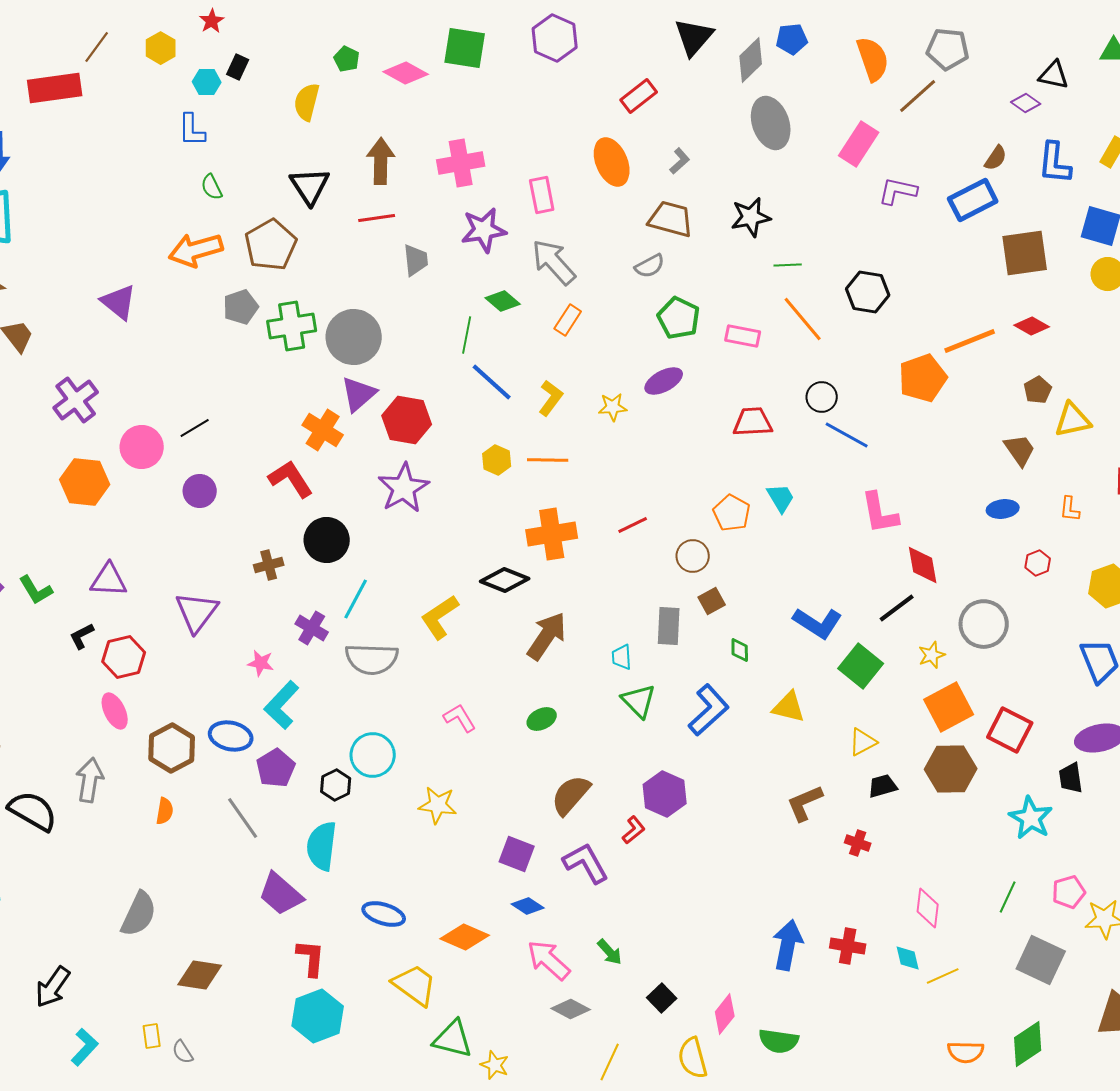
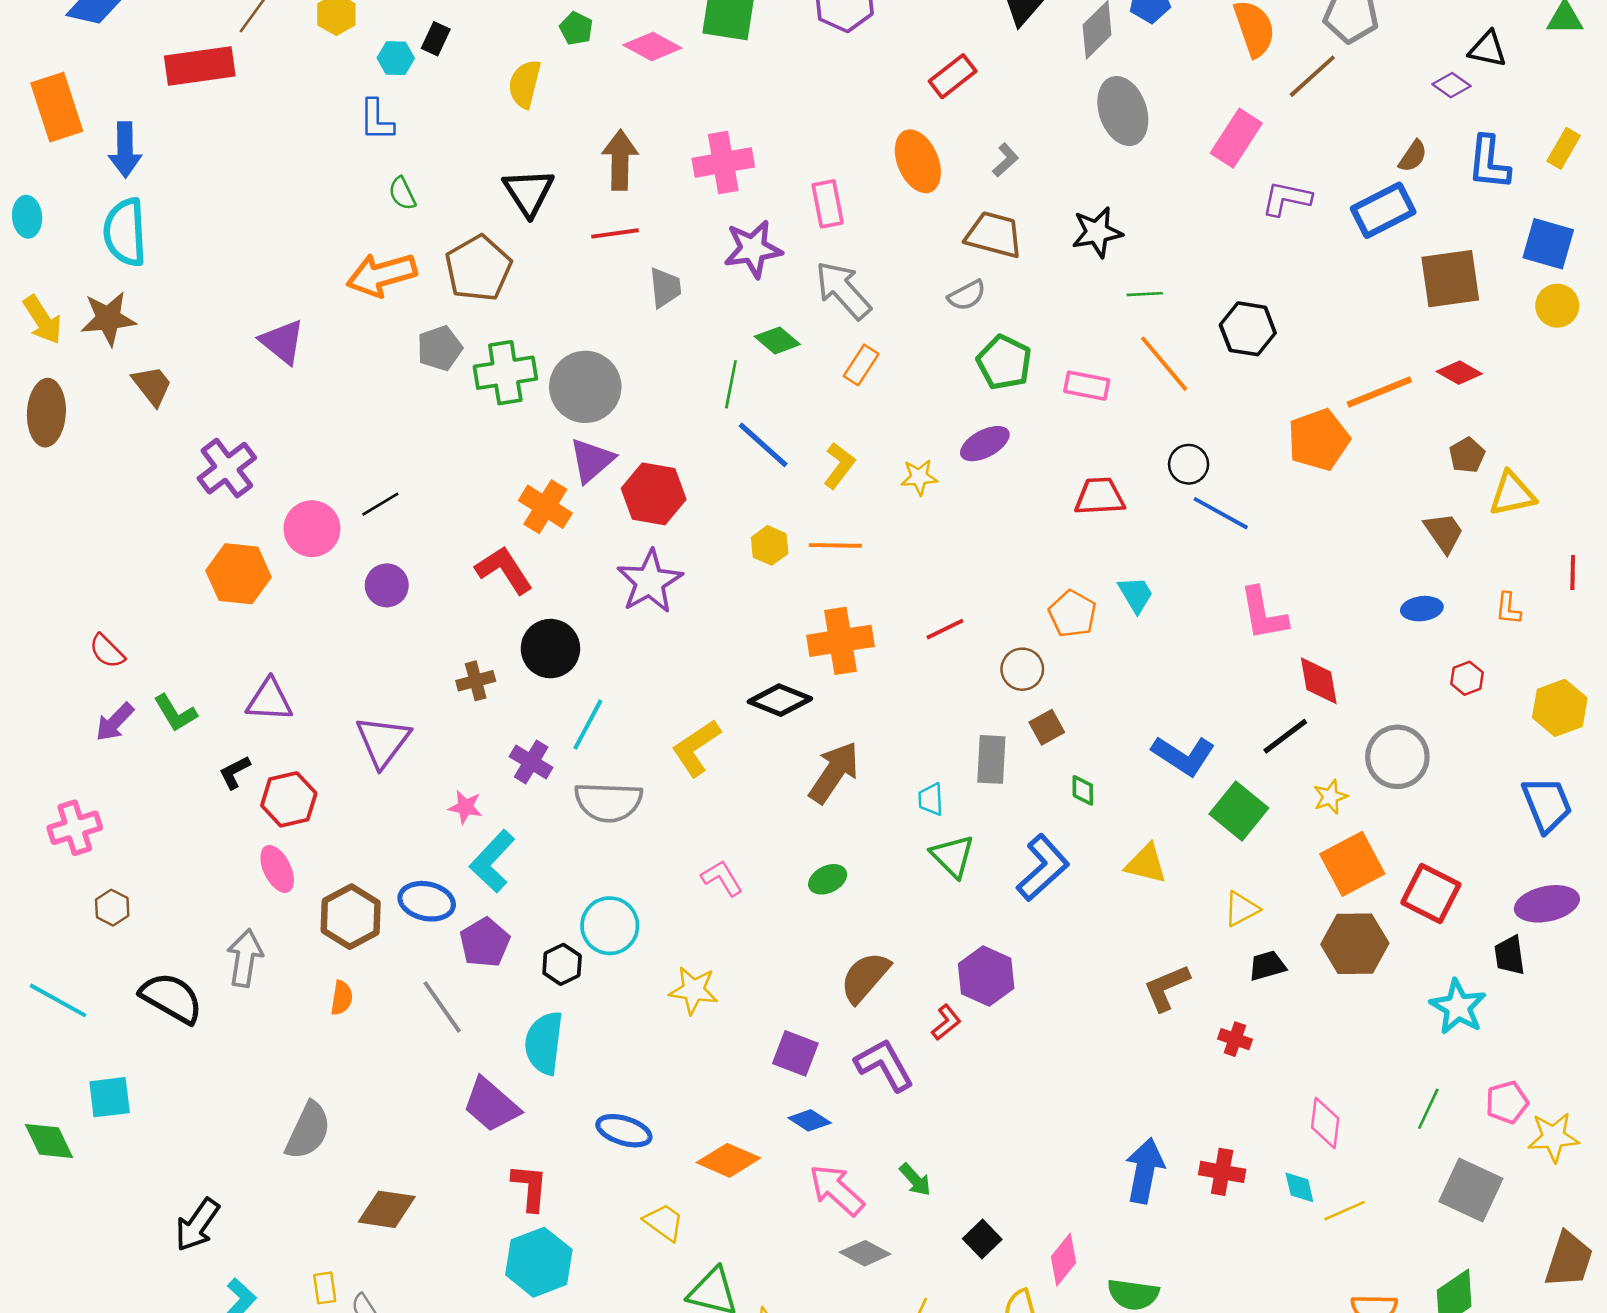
yellow trapezoid: (415, 985) -> (664, 1222), size x0.7

